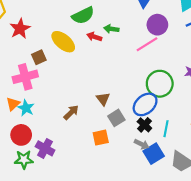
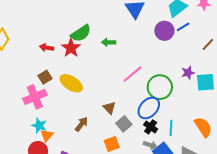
purple circle: (157, 25) -> (164, 31), moved
red star: (20, 29) -> (71, 48), moved
red arrow: (94, 37) -> (47, 48), moved
yellow ellipse: (63, 42) -> (71, 83), moved
pink line: (147, 44) -> (133, 74), moved
orange triangle: (13, 104) -> (47, 136), moved

